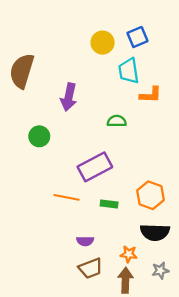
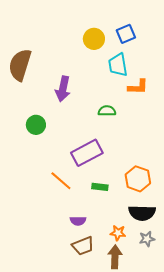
orange line: (67, 197) -> (61, 181), turned 30
gray star: (160, 270) -> (147, 239), moved

